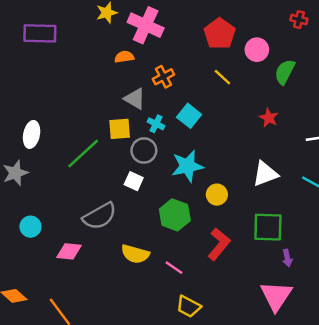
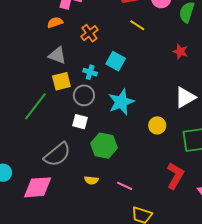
gray triangle: (135, 99) -> (57, 55), moved
yellow circle: (217, 195) -> (157, 125), moved
green hexagon: (175, 215) -> (104, 146), moved
red L-shape: (219, 244) -> (175, 176), moved
pink diamond: (69, 251) -> (38, 187), size x1.4
yellow semicircle: (135, 254) -> (91, 180), size x0.6

